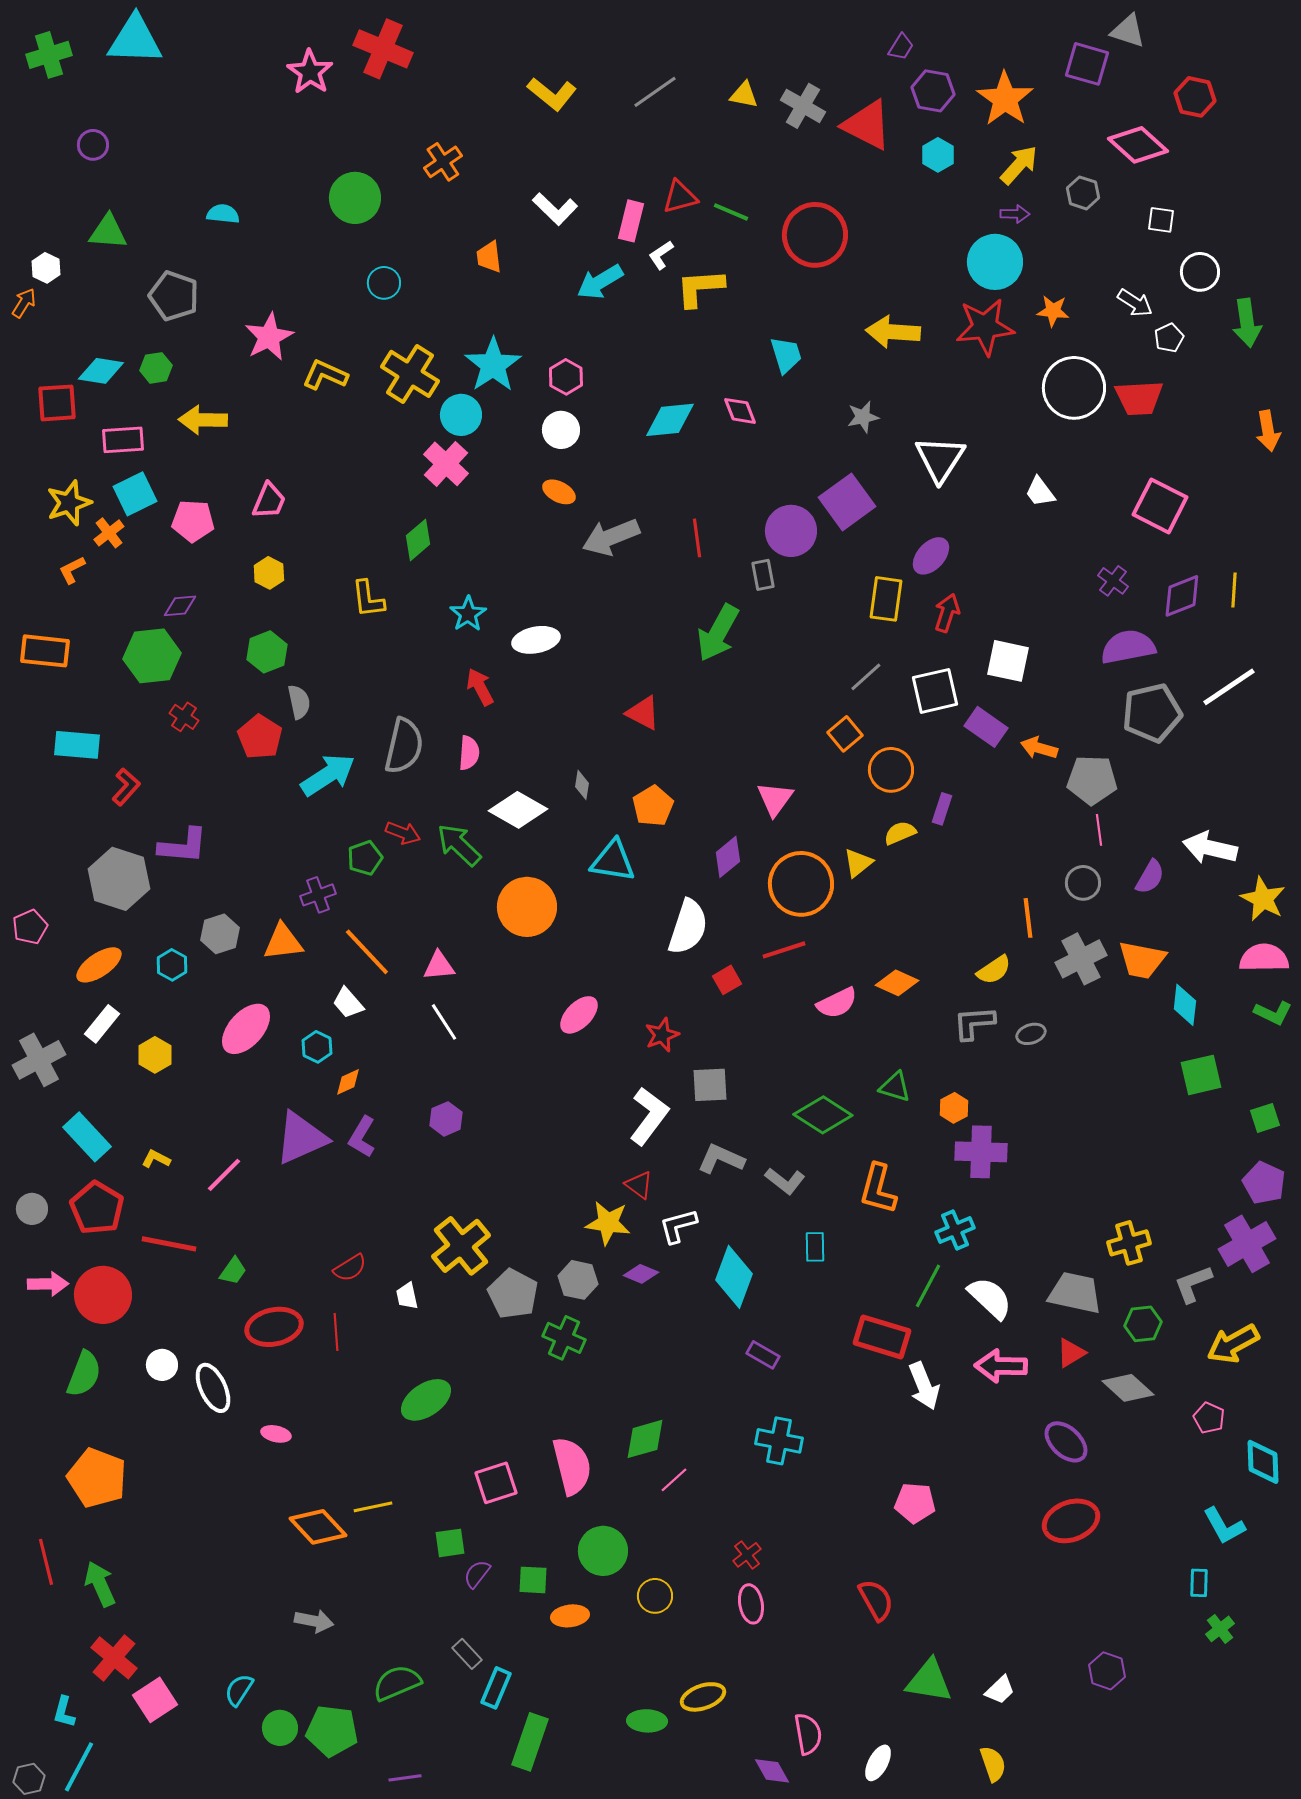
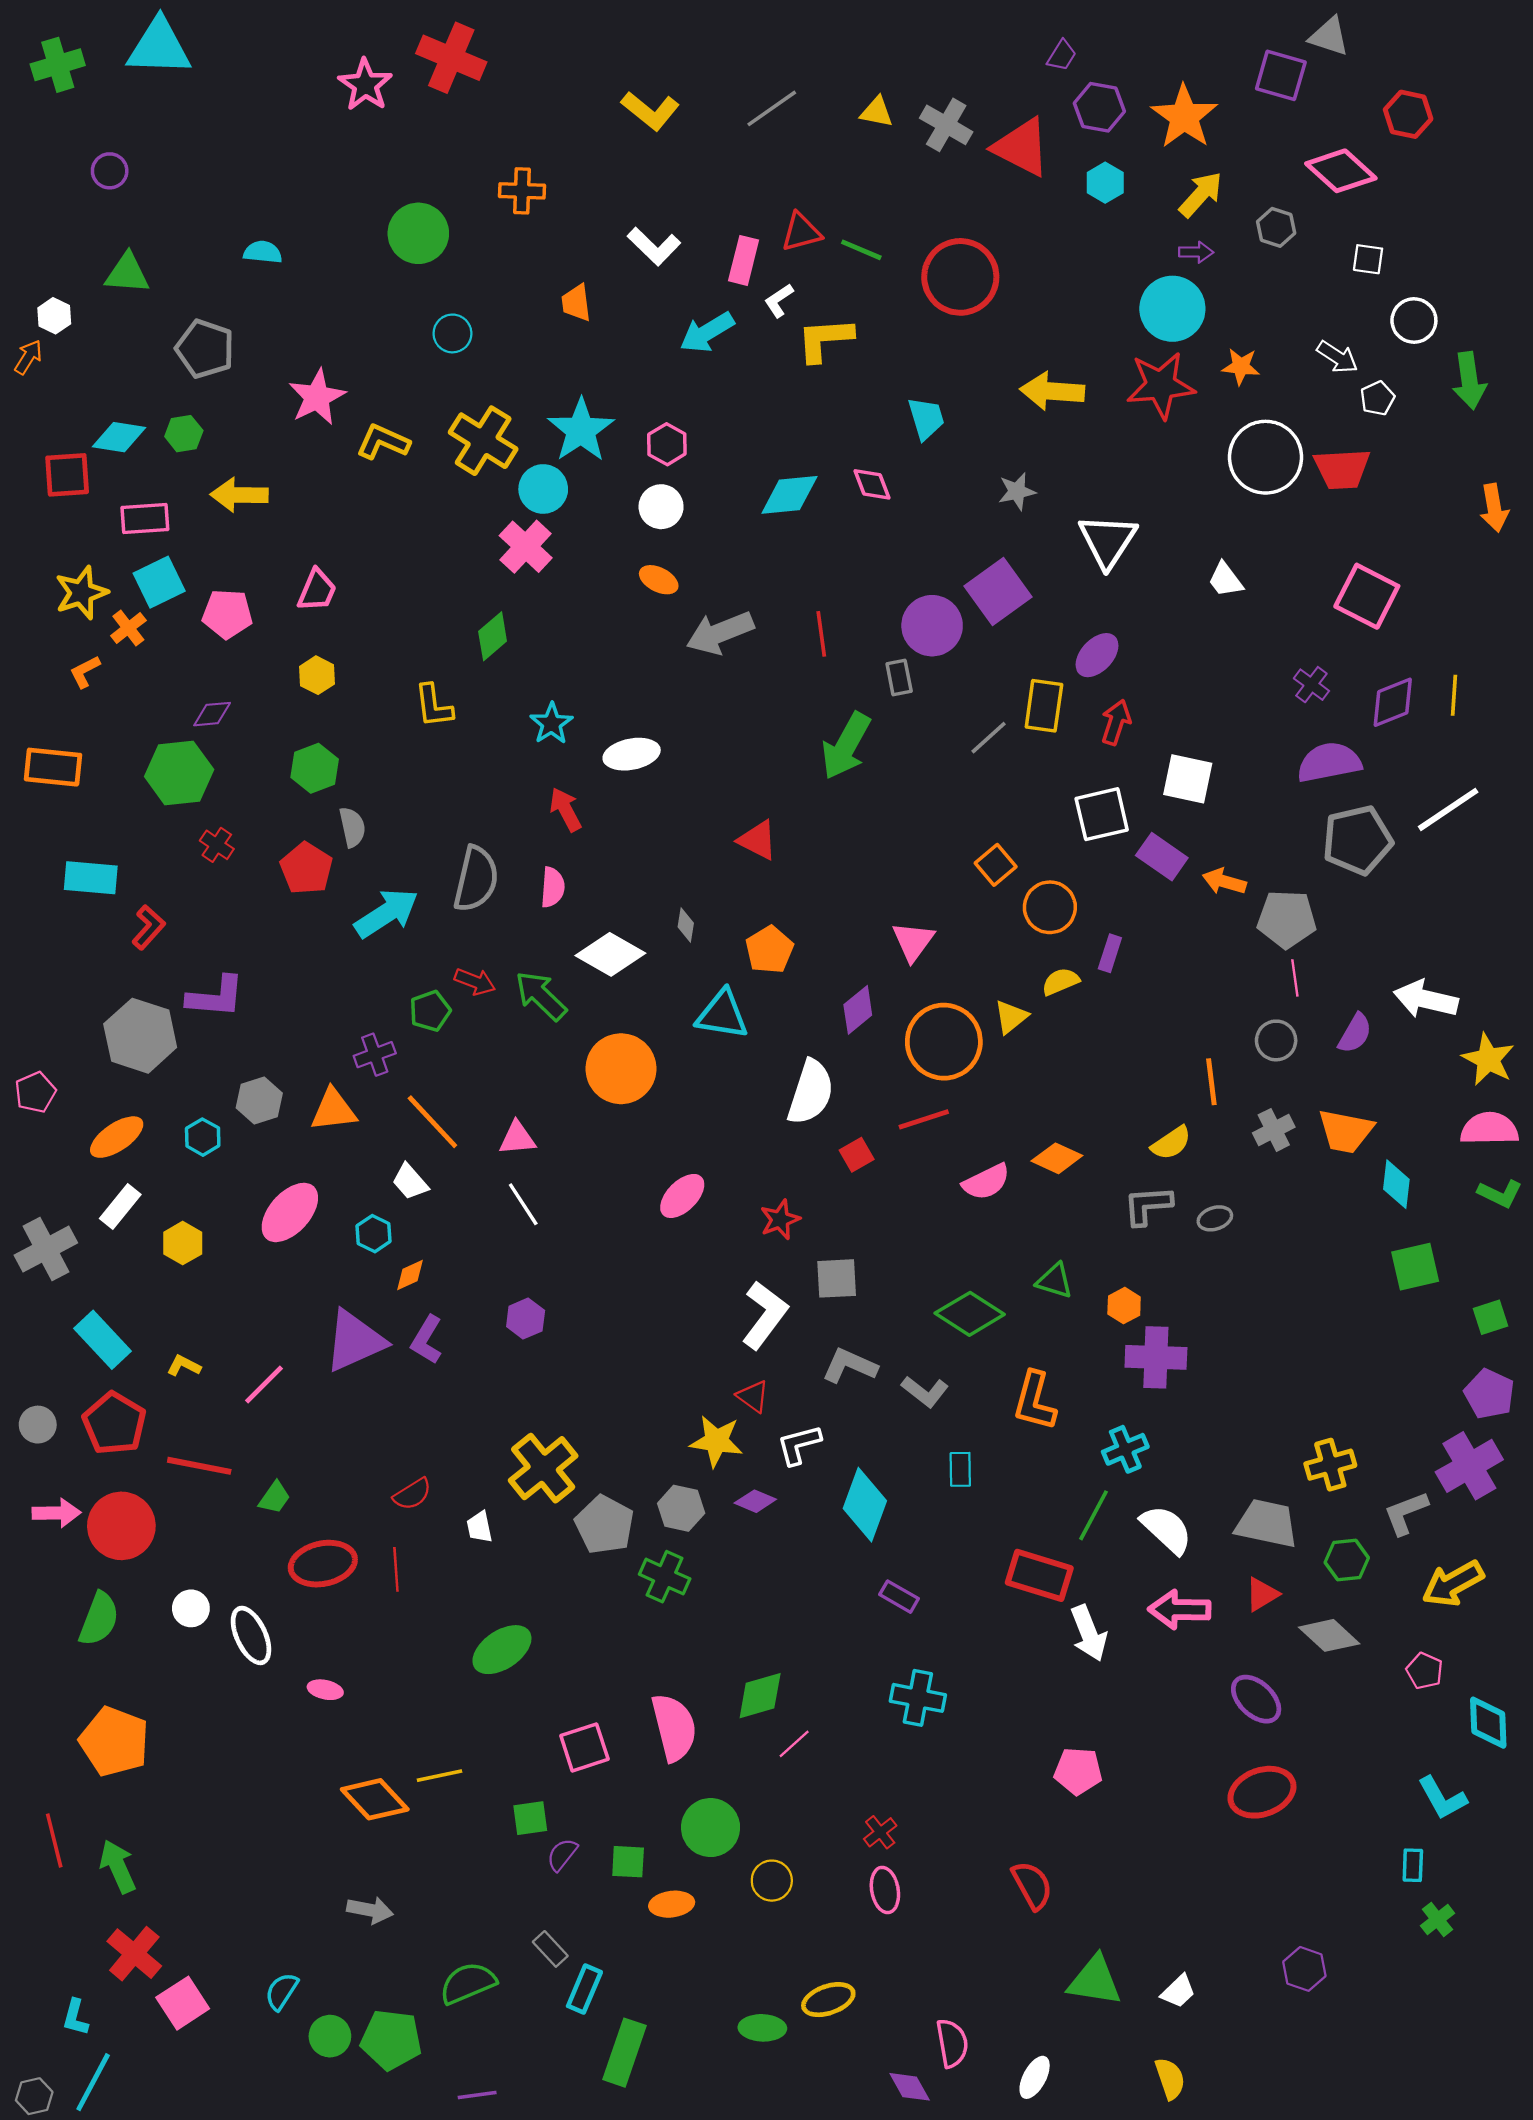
orange cross: (443, 162) -> (522, 191), turned 36
gray line: (866, 677) -> (989, 738), moved
gray cross: (1081, 959) -> (1274, 1130), size x0.7

